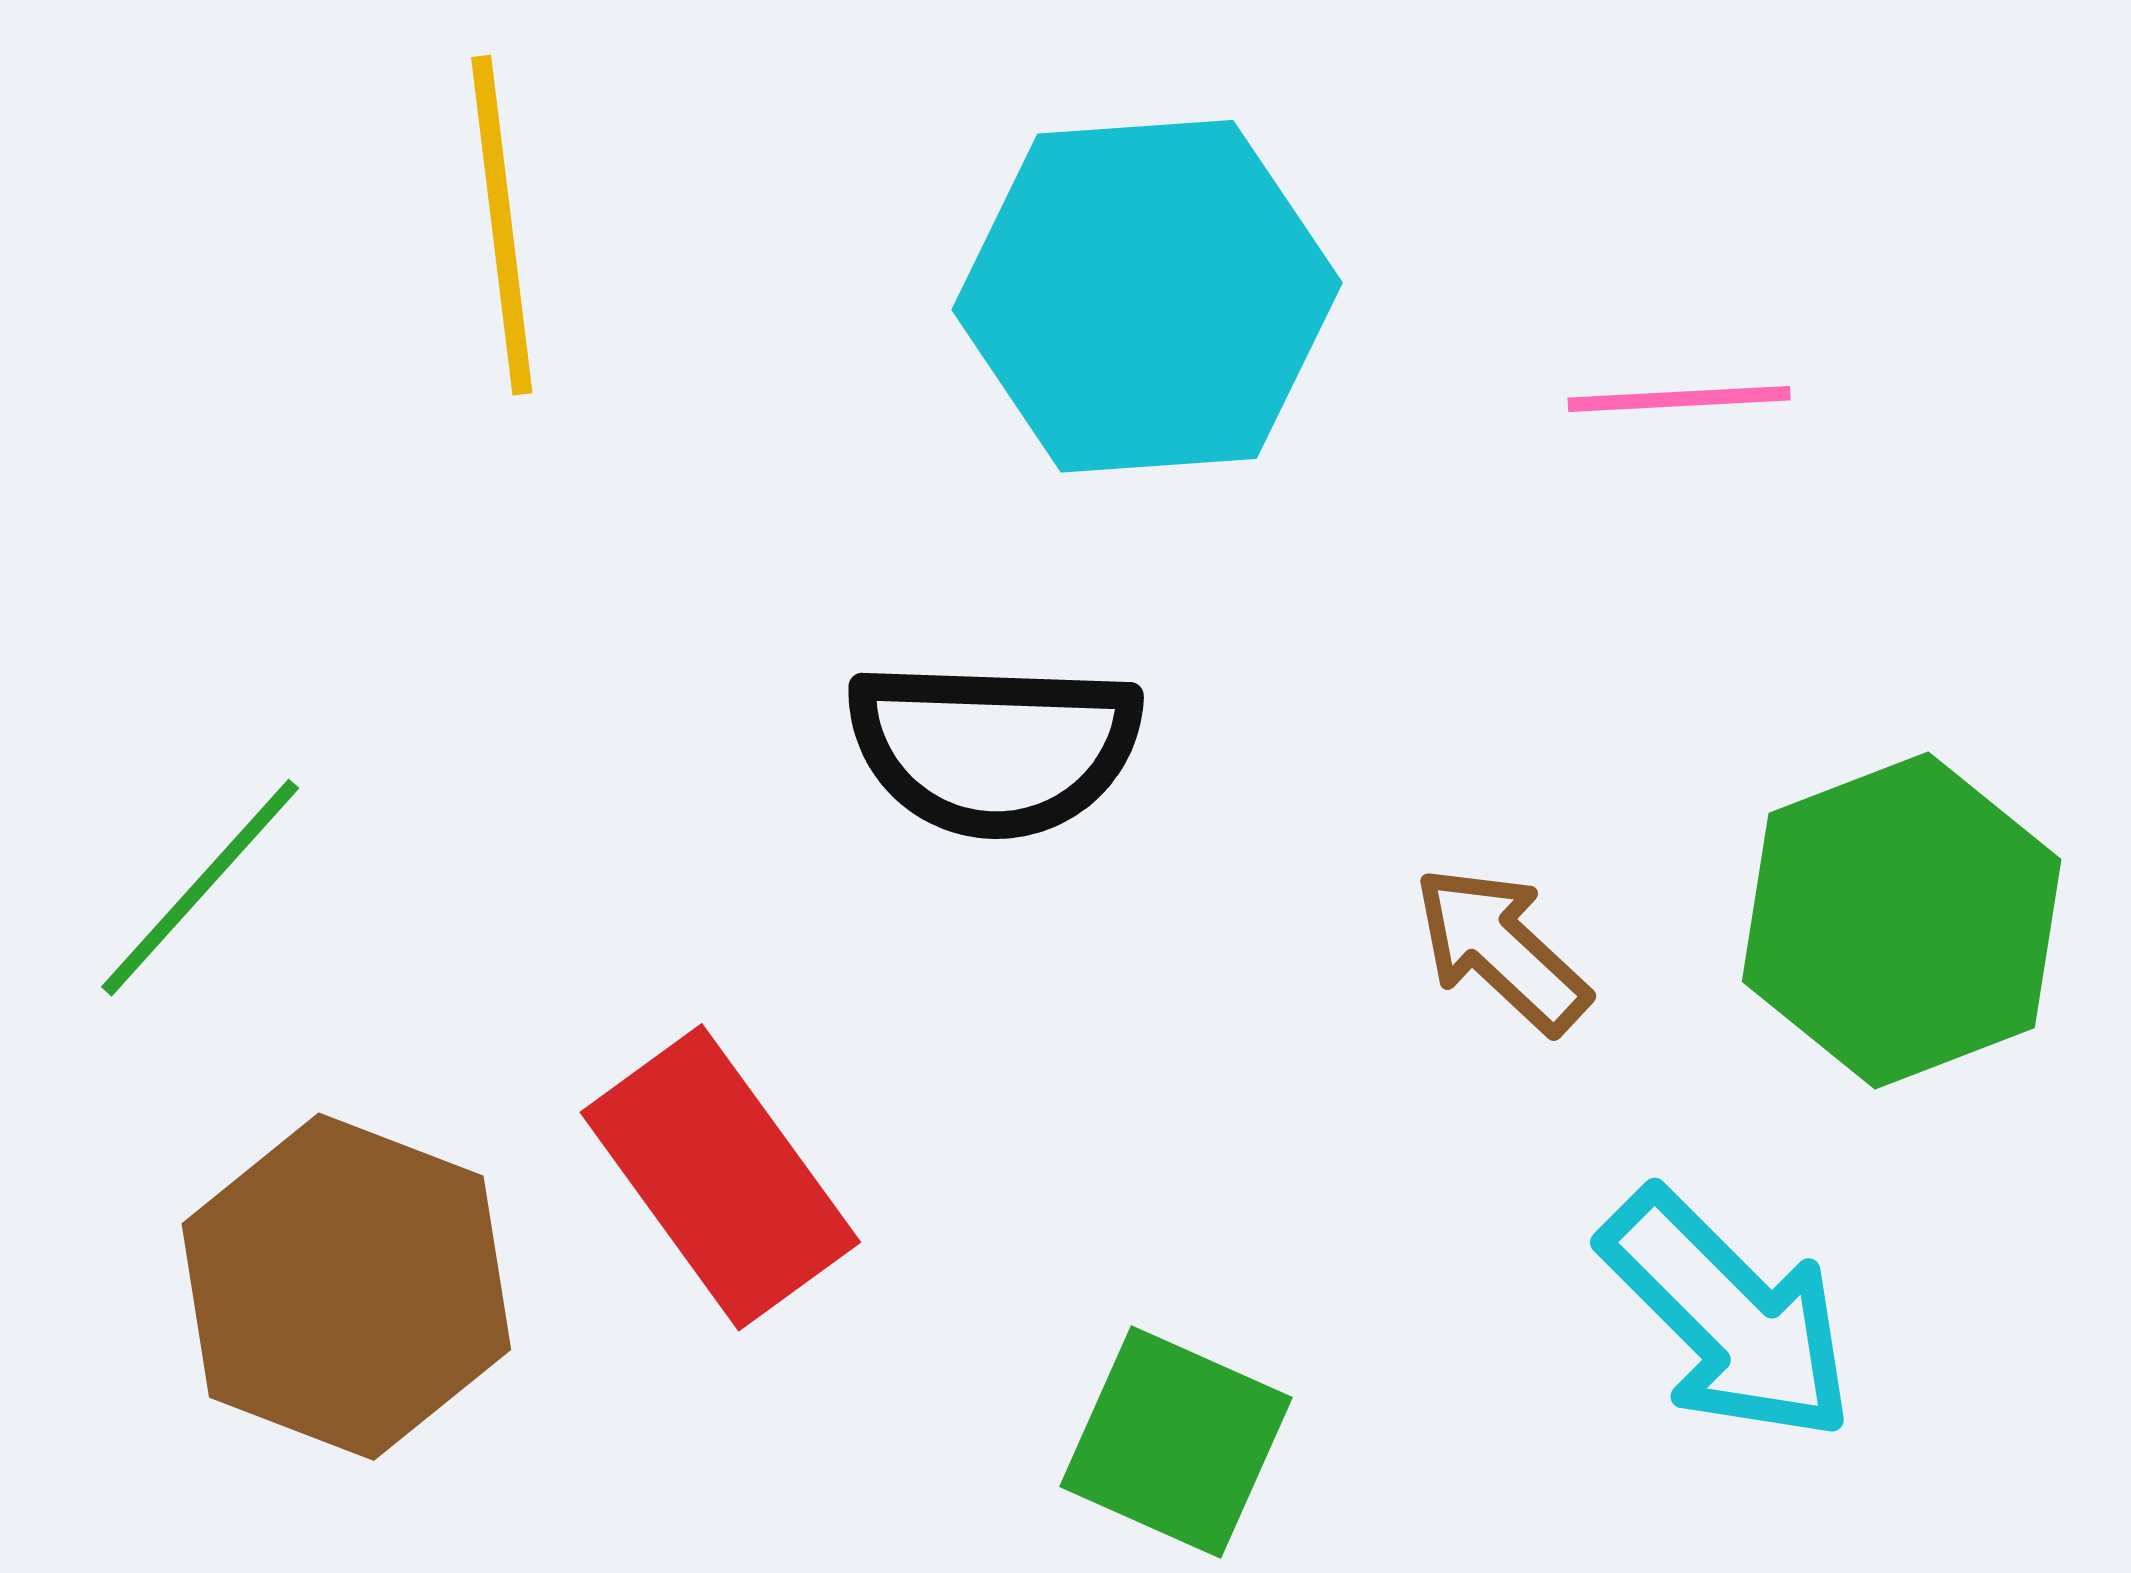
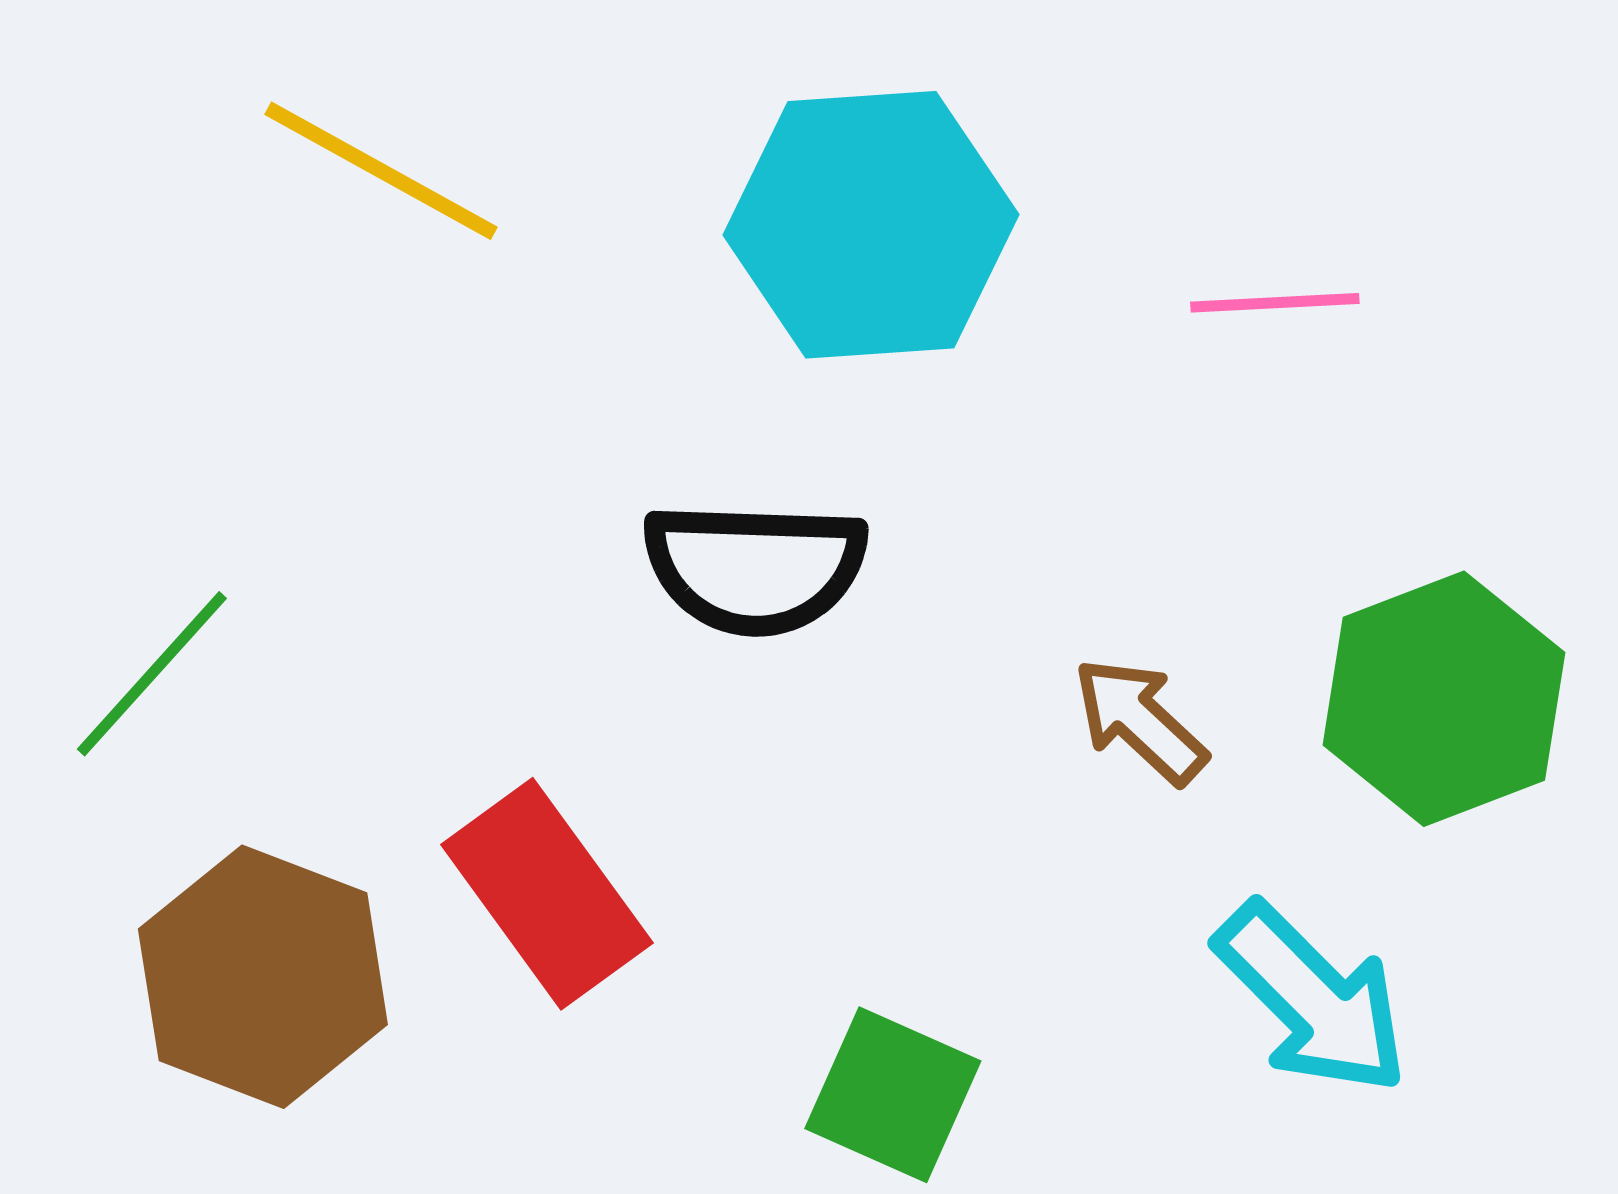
yellow line: (502, 225) -> (381, 171), turned -54

